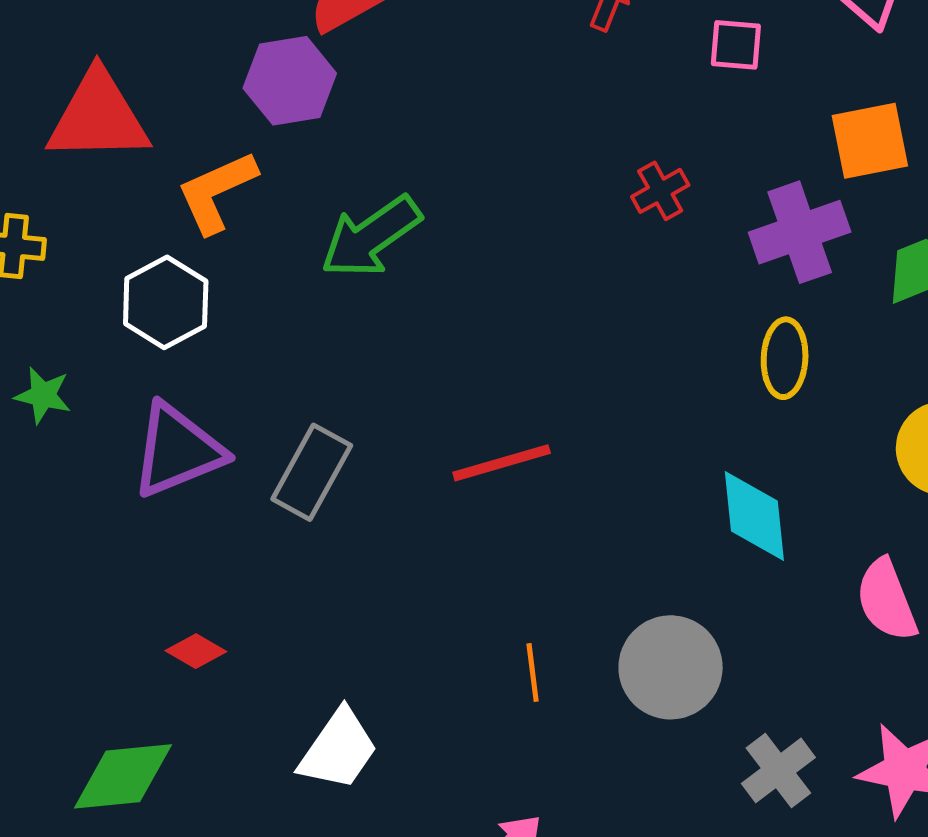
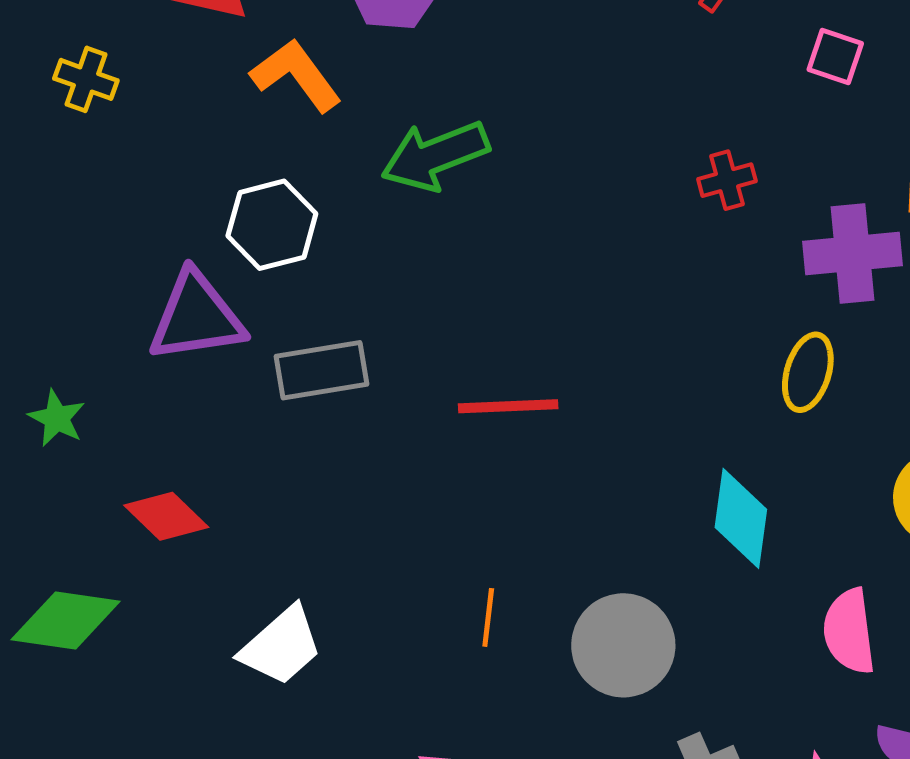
orange L-shape: (217, 192) -> (296, 75), turned 64
white hexagon: (166, 302) -> (272, 225), moved
green star: (43, 395) -> (57, 418), moved
gray rectangle: (312, 472) -> (321, 370), turned 38
red diamond: (196, 651) -> (166, 516), size x1.4

